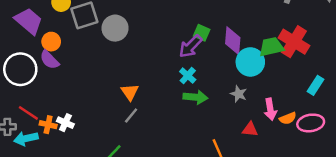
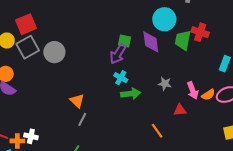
red cross: (294, 42) -> (200, 32), size x0.7
green trapezoid: (271, 47) -> (183, 40), turned -55
cyan circle: (250, 62) -> (164, 19), moved

